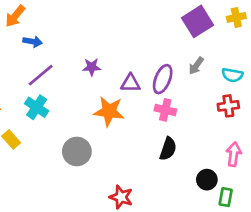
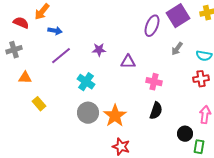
purple ellipse: (163, 79) -> (152, 26), moved
cyan cross: (37, 107) -> (86, 82), moved
orange star: (109, 111) -> (115, 116), moved, turned 30

